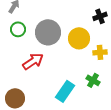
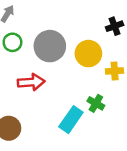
red arrow: (33, 61) -> (31, 82), turned 30
green cross: (93, 80) -> (96, 103), moved

